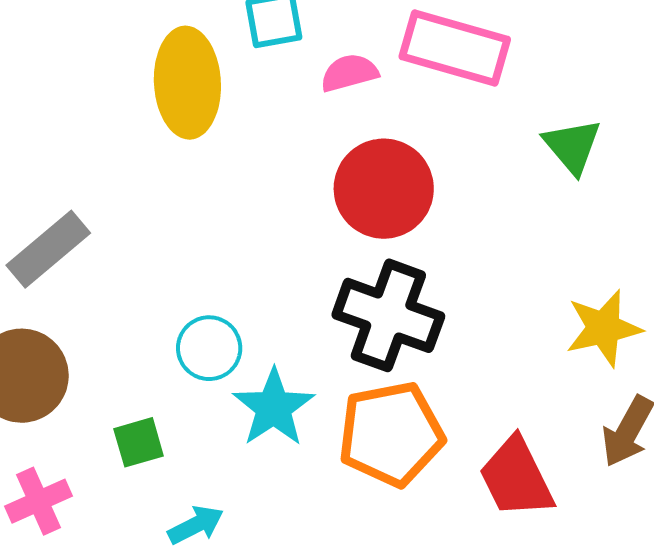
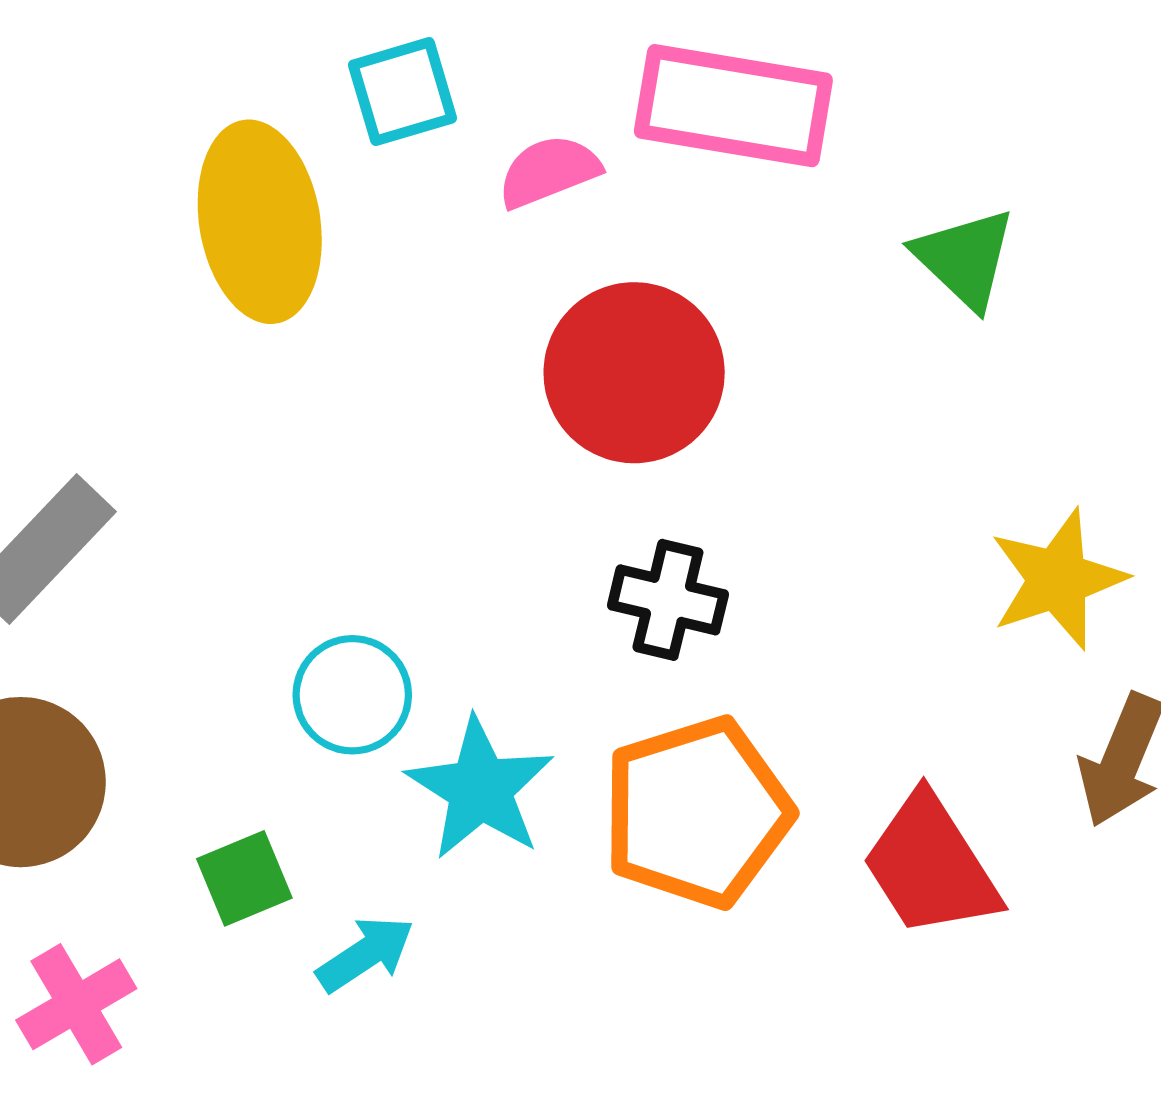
black cross: (388, 315) -> (668, 600), size x0.6
cyan arrow: (196, 525) -> (365, 954), moved

